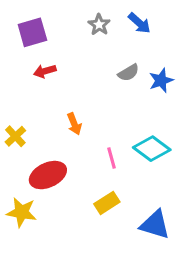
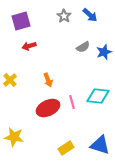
yellow cross: (15, 136) -> (10, 80), moved
cyan diamond: (152, 149) -> (98, 96), turned -30
red ellipse: (48, 175) -> (48, 108), moved
yellow rectangle: (107, 203) -> (66, 148), moved

